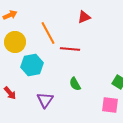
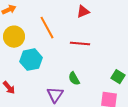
red line: (70, 49) -> (80, 44), moved
purple triangle: (45, 100) -> (55, 95), moved

